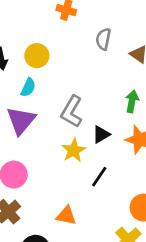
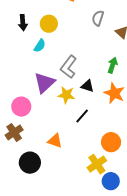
purple triangle: (21, 121) -> (44, 83), moved
black triangle: (101, 134) -> (87, 86), turned 40
yellow star: (74, 150) -> (66, 95), turned 30

